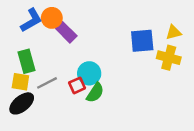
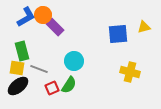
yellow cross: (169, 58) -> (130, 72), moved
gray line: (47, 83) -> (39, 69), turned 48
red square: (77, 85) -> (52, 88), moved
green semicircle: (95, 93) -> (69, 85), moved

